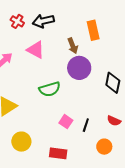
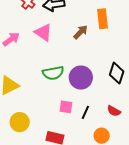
brown arrow: (73, 46) -> (81, 32), turned -119
purple circle: (79, 68) -> (81, 78), moved
pink square: (66, 122) -> (66, 107), turned -32

